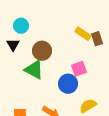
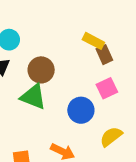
brown rectangle: (97, 39) -> (104, 55), moved
pink square: (79, 69) -> (107, 88), moved

